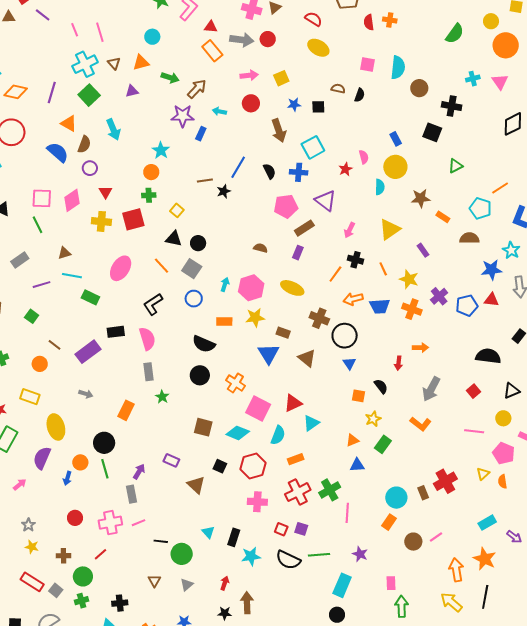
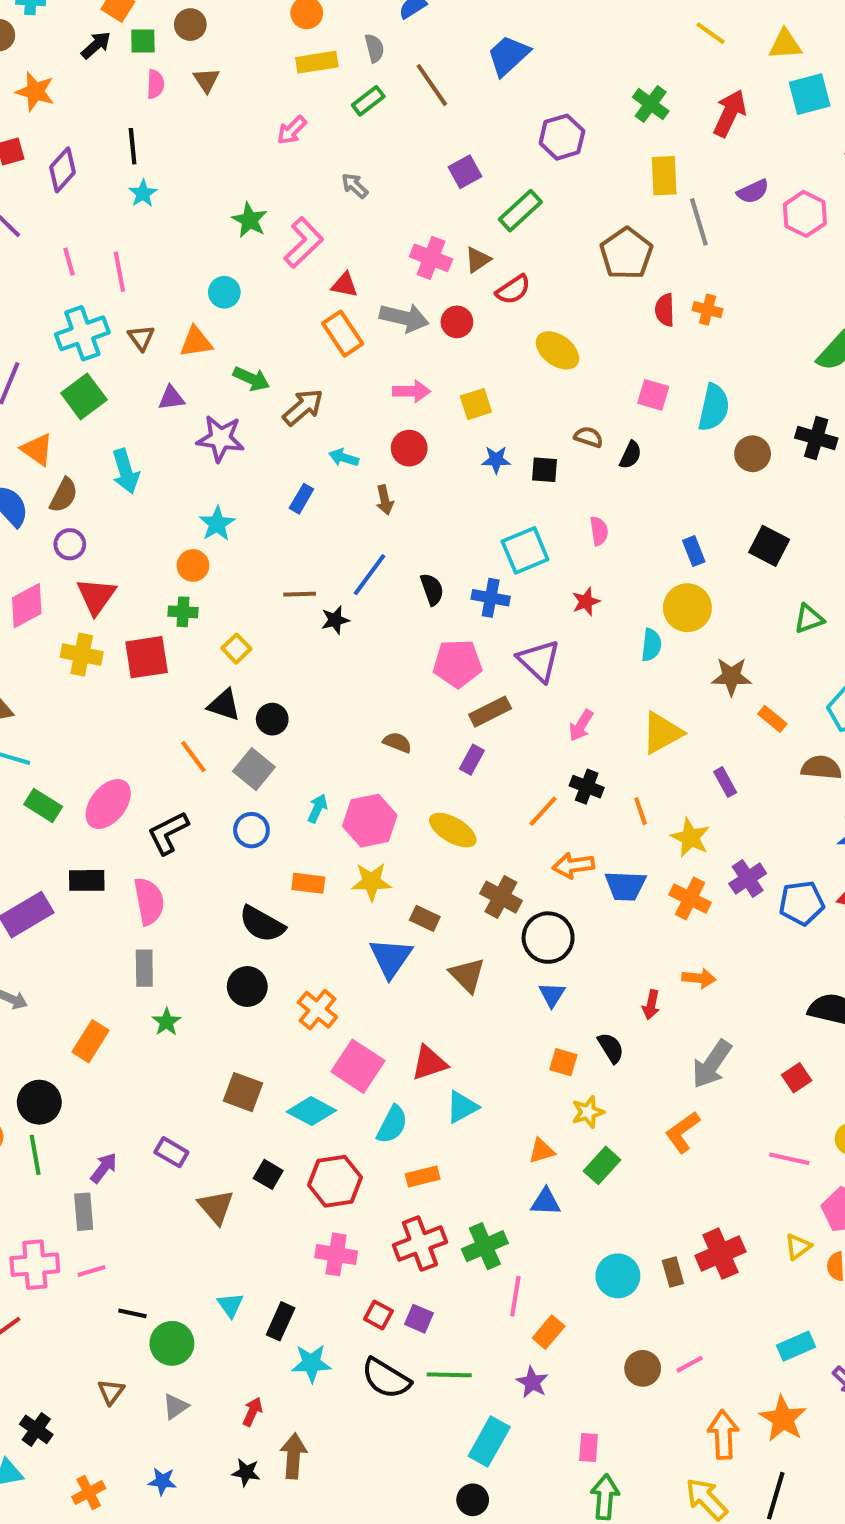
red semicircle: (313, 19) -> (513, 290), moved, turned 108
black cross: (452, 106) -> (816, 438), moved
purple star: (183, 116) -> (220, 438), moved
brown arrow: (279, 131) -> (385, 500), moved, size x0.6
pink semicircle: (364, 157) -> (599, 531), moved
red triangle: (105, 192) -> (96, 596), size x1.5
pink ellipse: (121, 268) -> (108, 804), moved
orange L-shape: (421, 424) -> (683, 1132), turned 100
orange rectangle: (389, 522) -> (549, 1332), moved
black cross: (120, 603) -> (36, 1429), turned 35

